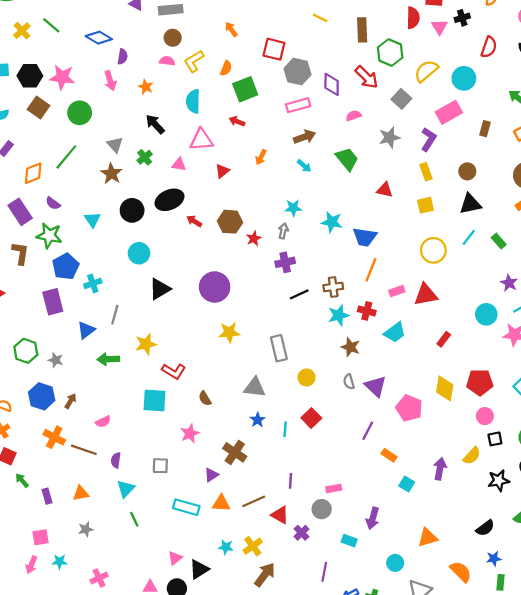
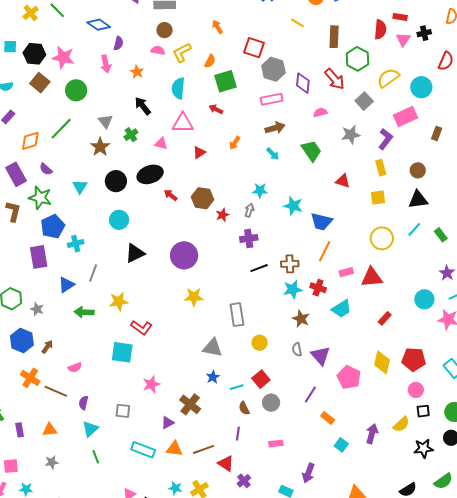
brown semicircle: (205, 398) -> (244, 408), moved
cyan line: (285, 429) -> (237, 387), turned 64
gray circle: (322, 509) -> (271, 403), moved

